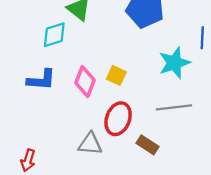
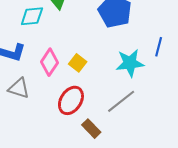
gray line: (174, 107) -> (121, 101), turned -44
gray triangle: (90, 144) -> (19, 88), moved

